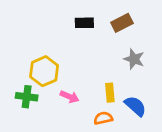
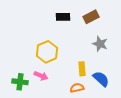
yellow hexagon: (44, 71) -> (47, 52), moved
green cross: (27, 97) -> (20, 82), moved
pink arrow: (70, 97) -> (41, 76), moved

